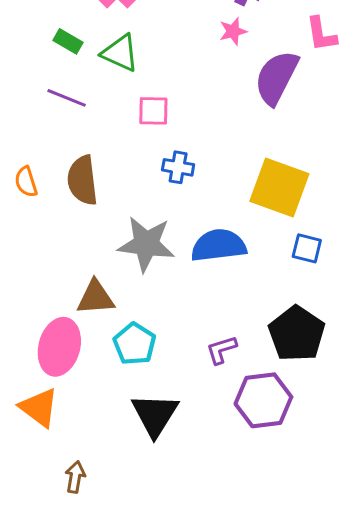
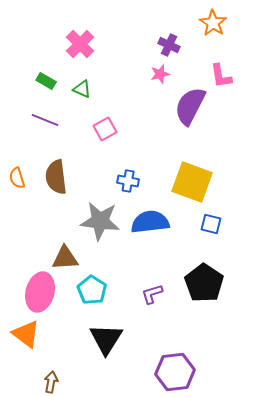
green triangle: (120, 53) -> (82, 89), size x0.7
pink square: (153, 111) -> (105, 129), turned -30
blue cross: (178, 167) -> (128, 181), moved
purple hexagon: (263, 400) -> (175, 372), moved

